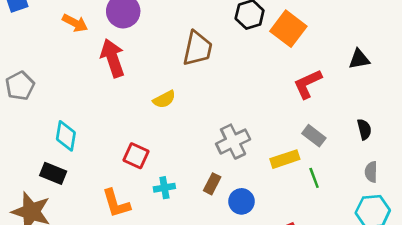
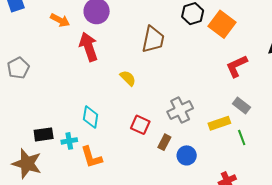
yellow semicircle: (164, 99) -> (128, 78), turned -108
cyan diamond: (66, 136) -> (91, 117), moved
red square: (136, 156) -> (140, 125), moved
black rectangle: (53, 173) -> (44, 134), turned -30
cyan cross: (164, 188) -> (69, 141), moved

